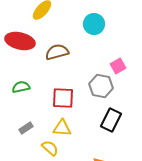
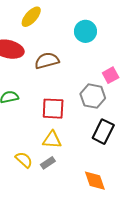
gray rectangle: (26, 128) -> (48, 163), moved
yellow semicircle: (50, 148) -> (24, 160), moved

